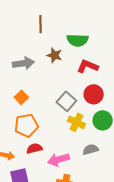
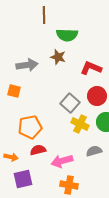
brown line: (40, 24) -> (44, 15), moved
green semicircle: (78, 40) -> (67, 35), moved
orange square: (21, 97) -> (14, 91), moved, turned -32

